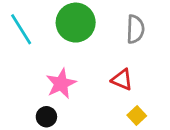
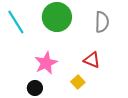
yellow square: (137, 115) -> (78, 82), moved

